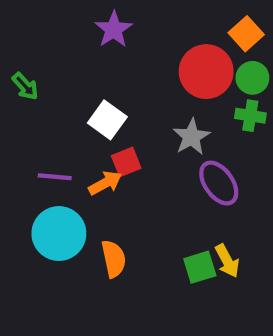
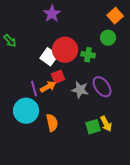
red circle: (206, 72) -> (65, 50), moved
green circle: (252, 78) -> (108, 38), moved
green cross: (250, 116) -> (88, 55), moved
gray star: (191, 137) -> (80, 90), moved, turned -30
purple line: (55, 177) -> (34, 89), moved, turned 70

